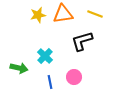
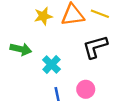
yellow line: (95, 14) -> (100, 14), moved
green arrow: (19, 68) -> (21, 49), moved

